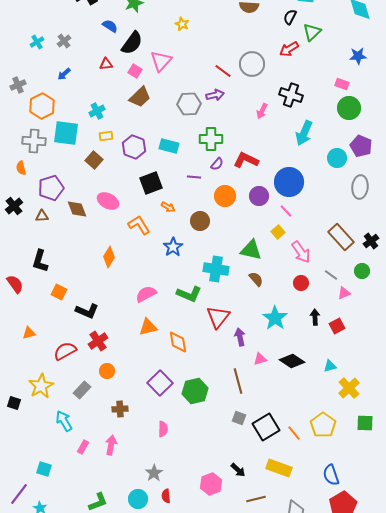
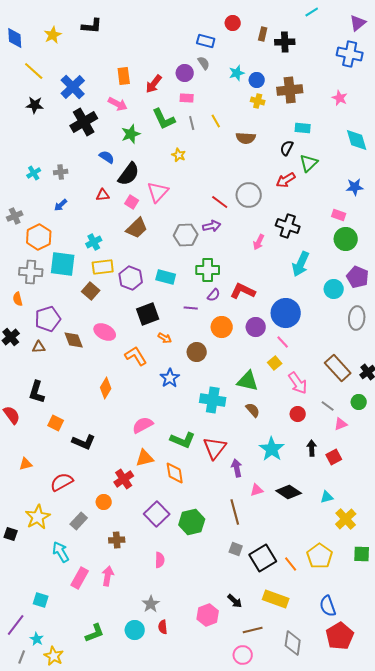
gray cross: (64, 41) -> (61, 172), turned 32
yellow rectangle: (106, 136) -> (103, 267), size x1.5
green L-shape: (189, 294) -> (183, 440), moved
red cross: (98, 341) -> (124, 479), moved
pink rectangle: (83, 447) -> (80, 578), size x1.5

